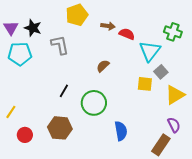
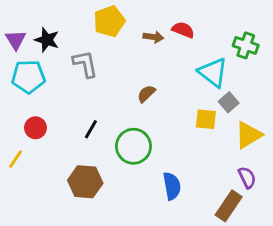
red semicircle: (127, 34) -> (183, 30), moved
cyan triangle: (150, 51) -> (213, 72), turned -30
red circle: (25, 135) -> (35, 128), moved

